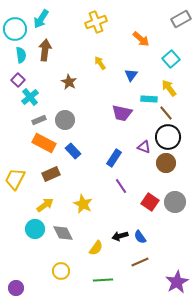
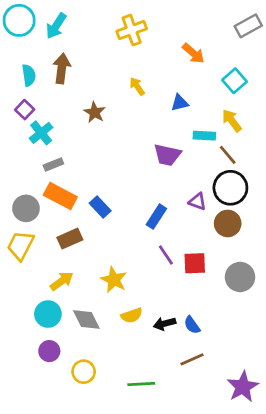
cyan circle: (15, 29) -> (19, 20), moved
blue triangle: (131, 75) -> (180, 103), turned 40
gray circle: (65, 120) -> (26, 208), moved
red square: (150, 202) -> (195, 263), moved, turned -36
yellow semicircle: (96, 248) -> (132, 315), moved, turned 35
purple circle: (16, 288) -> (49, 351), moved

